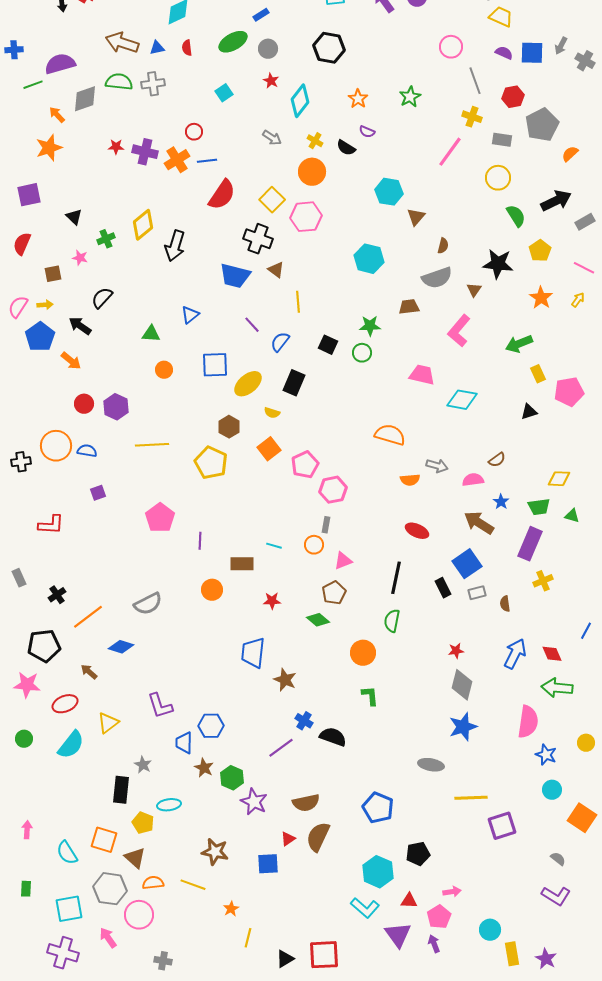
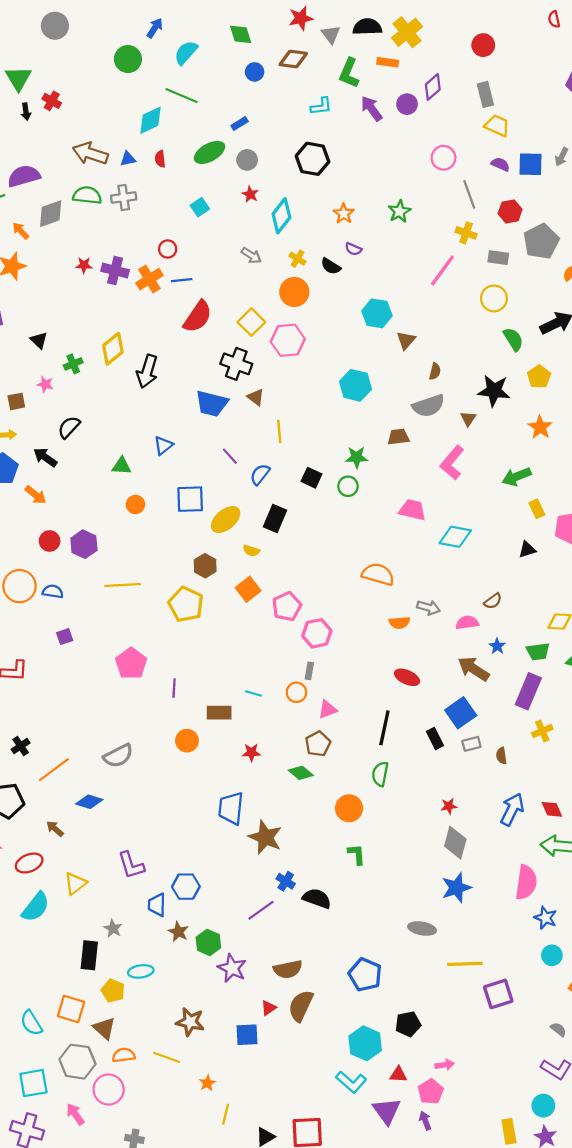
brown star: (285, 680) -> (265, 837), size x1.4
cyan circle: (490, 930) -> (543, 1106), moved

